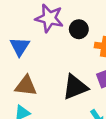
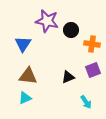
black triangle: (75, 87) -> (68, 77), size x0.6

